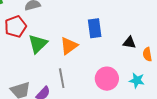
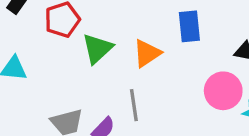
pink circle: (107, 79) -> (223, 91), moved

